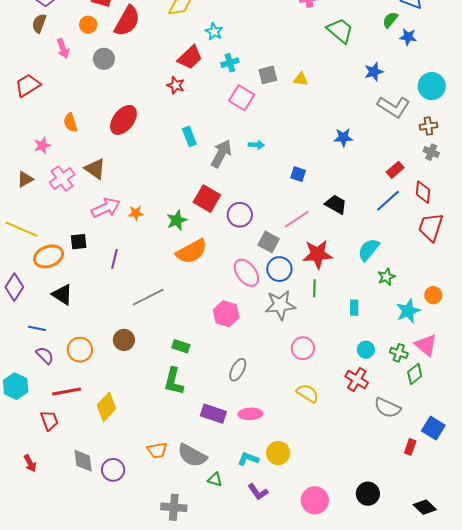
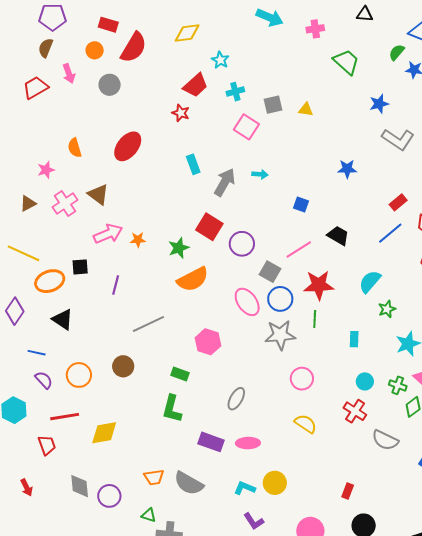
red trapezoid: (28, 85) -> (35, 88), moved
pink hexagon: (226, 314) -> (208, 342), moved
yellow diamond: (106, 407) -> (104, 433), turned 36
red rectangle: (410, 447) -> (348, 491), moved
green triangle: (215, 480) -> (149, 515), moved

